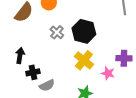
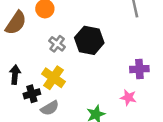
yellow cross: (84, 60) -> (54, 78), moved
pink star: (108, 73) -> (128, 97), moved

